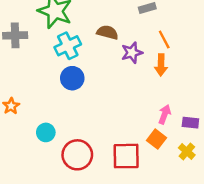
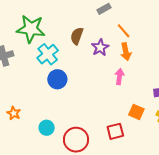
brown semicircle: (107, 32) -> (77, 36), turned -72
pink arrow: (165, 114) -> (119, 77), moved
red square: (126, 156) -> (115, 131), size x0.7

